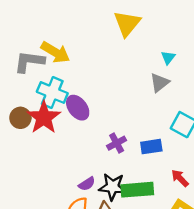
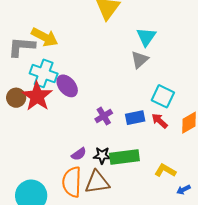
cyan triangle: (168, 58) -> (146, 37), size x1.5
red arrow: (180, 178) -> (160, 121), moved
black star: (113, 187) -> (102, 155), size x0.7

